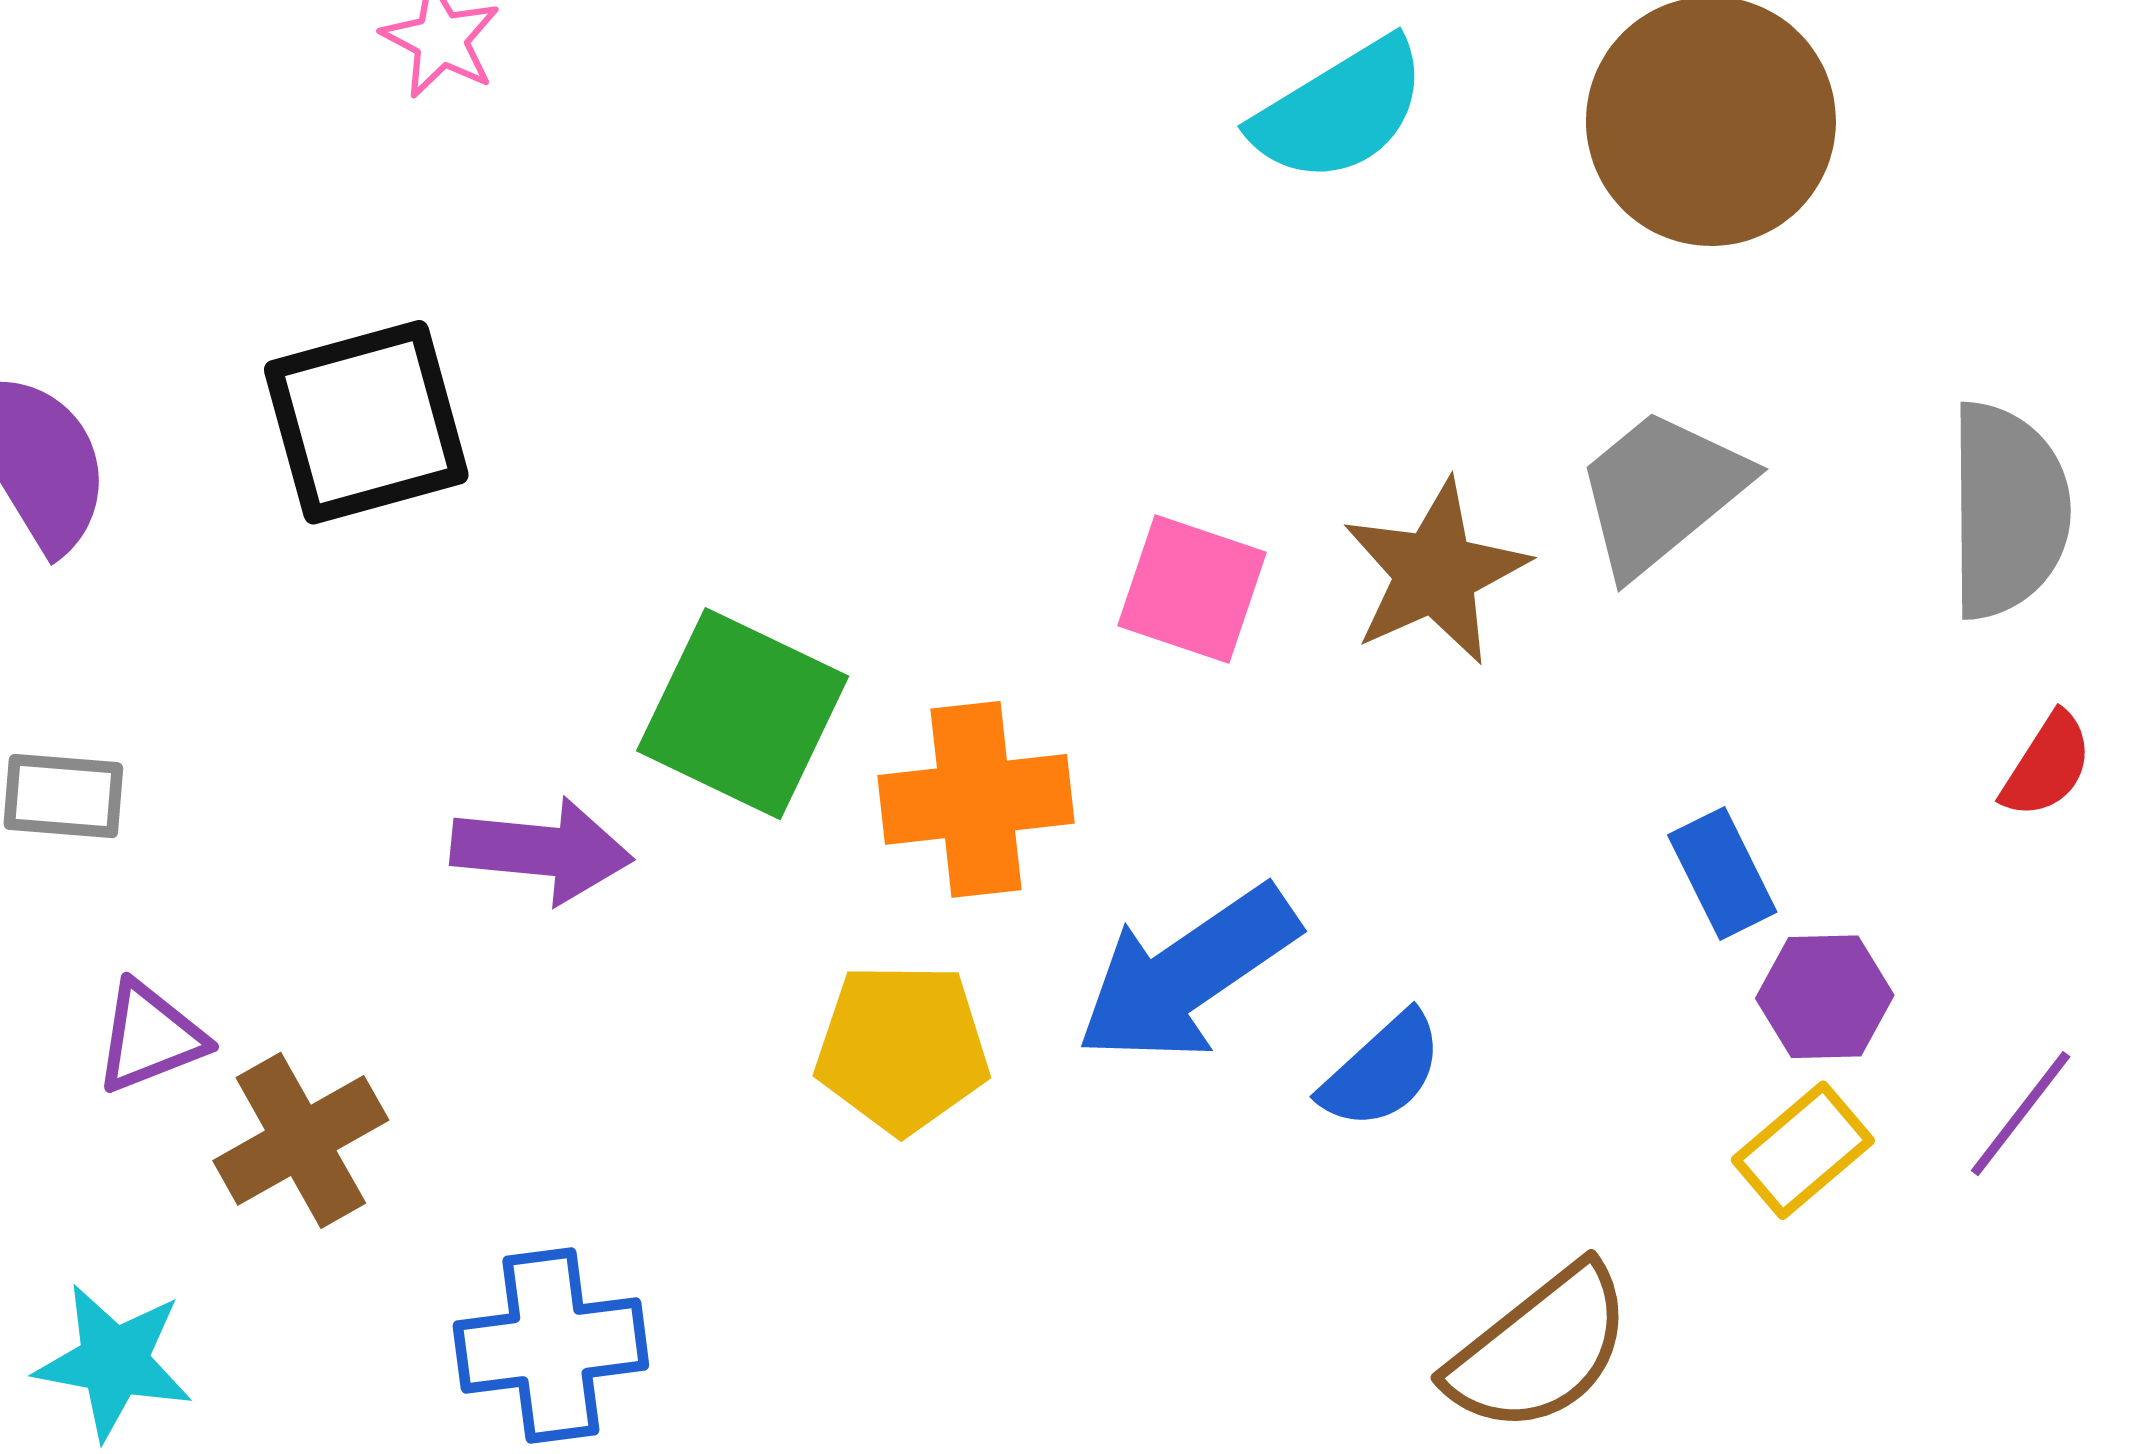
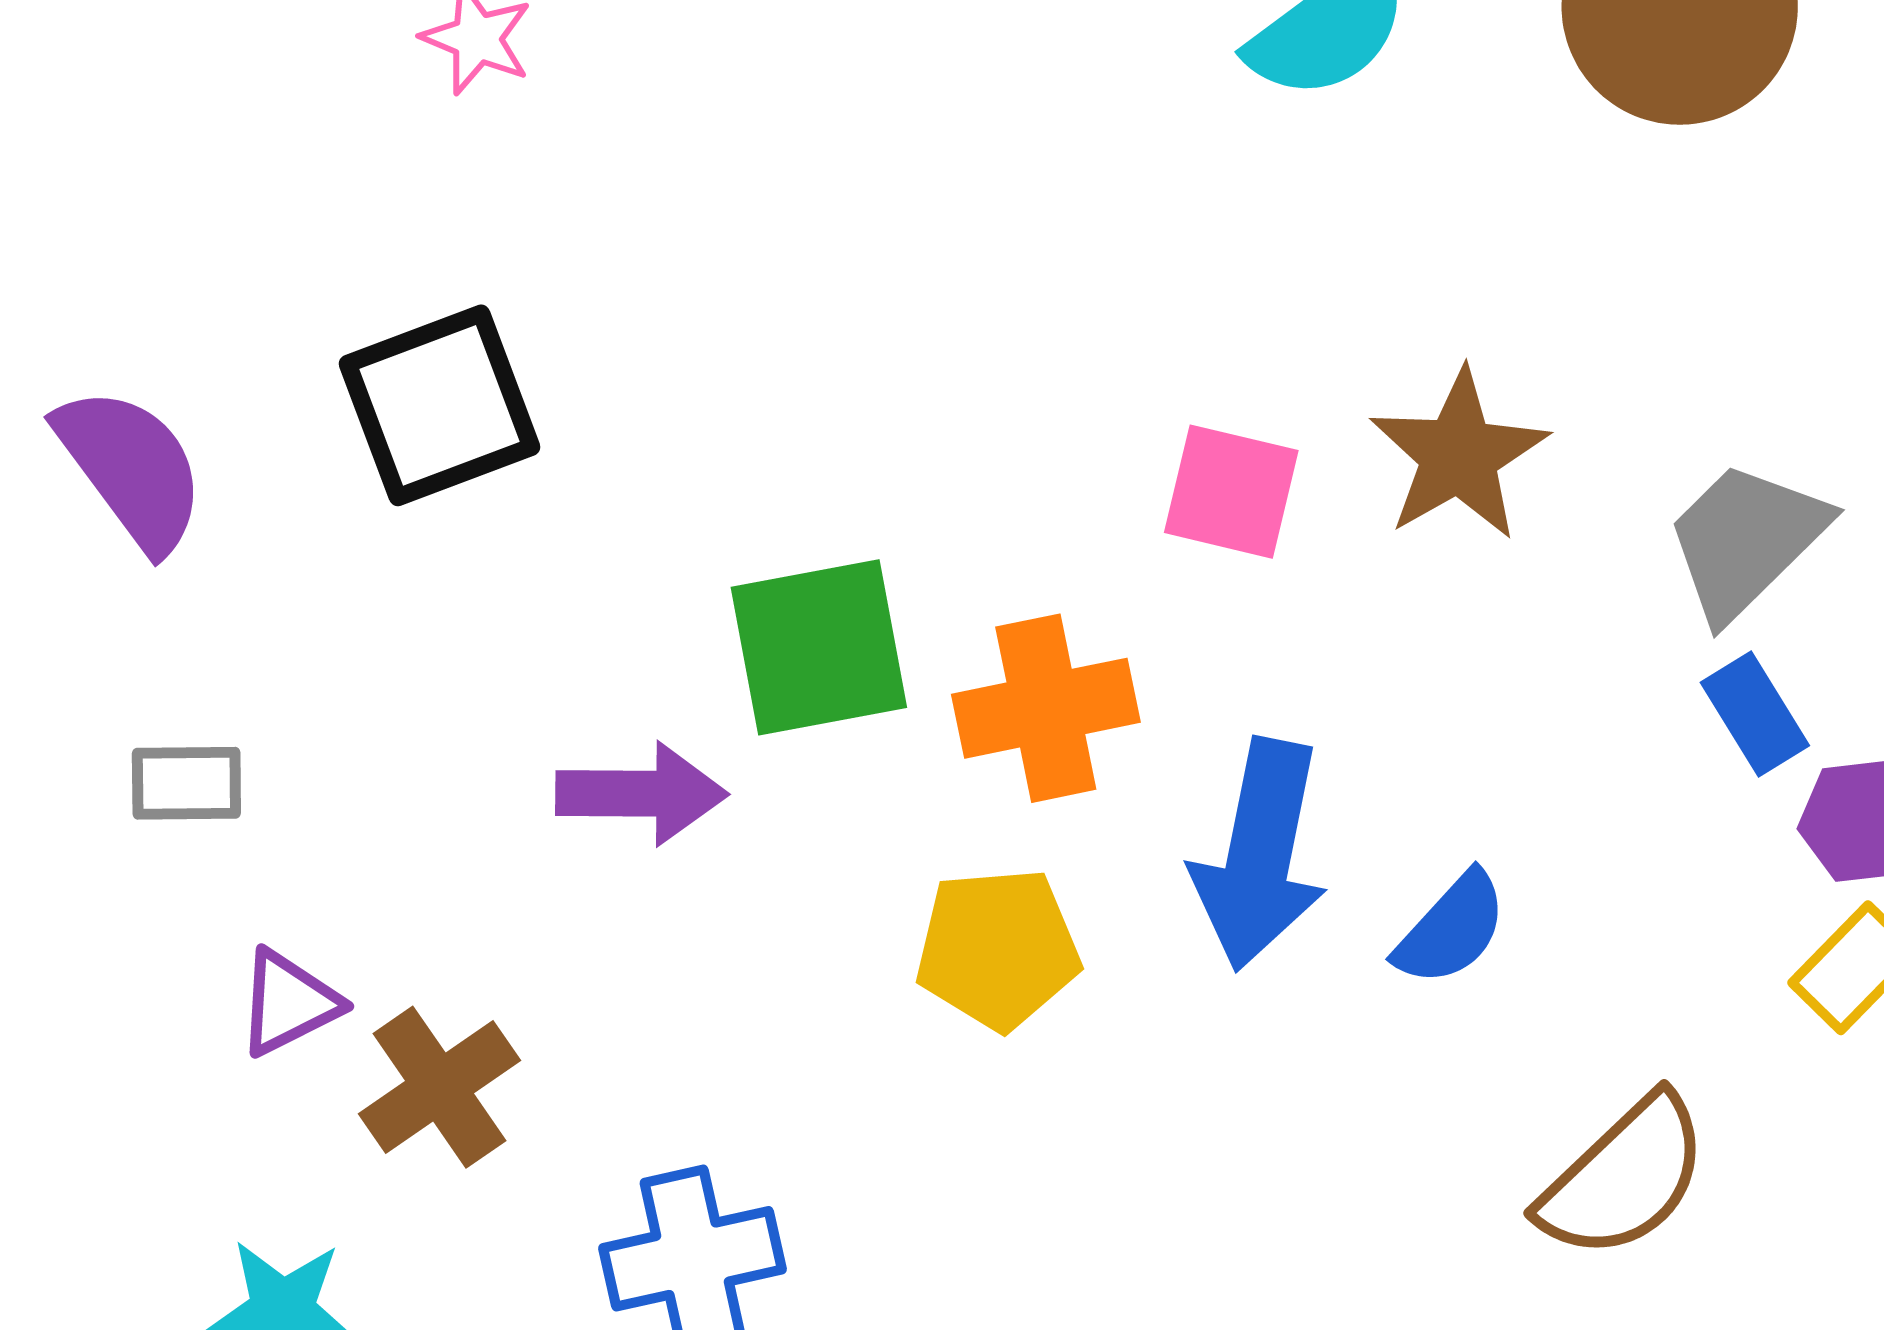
gray trapezoid: (1661, 492) -> (1746, 540), moved
green square: (743, 714) -> (819, 647), turned -31
blue arrow: (1187, 974) -> (1260, 855), turned -39

